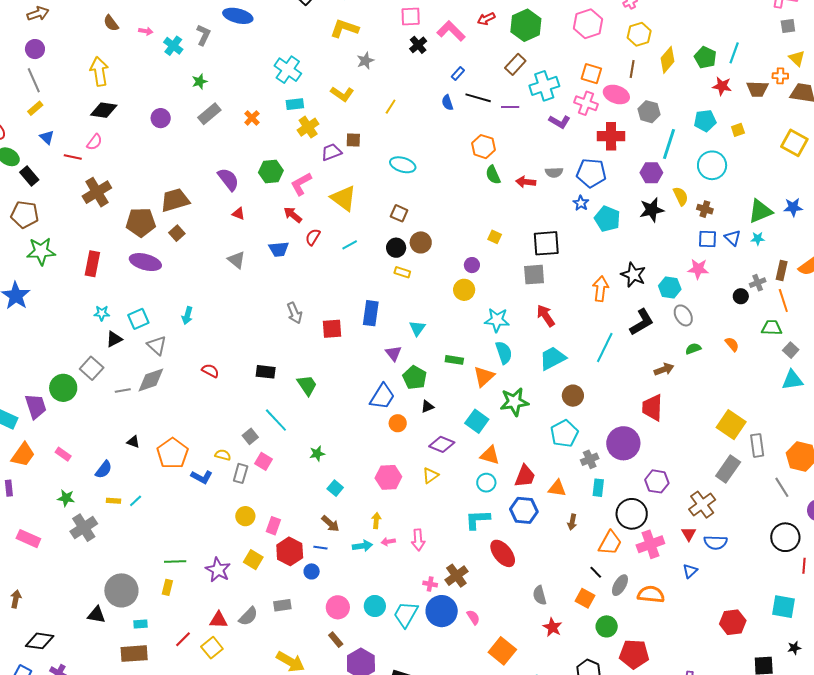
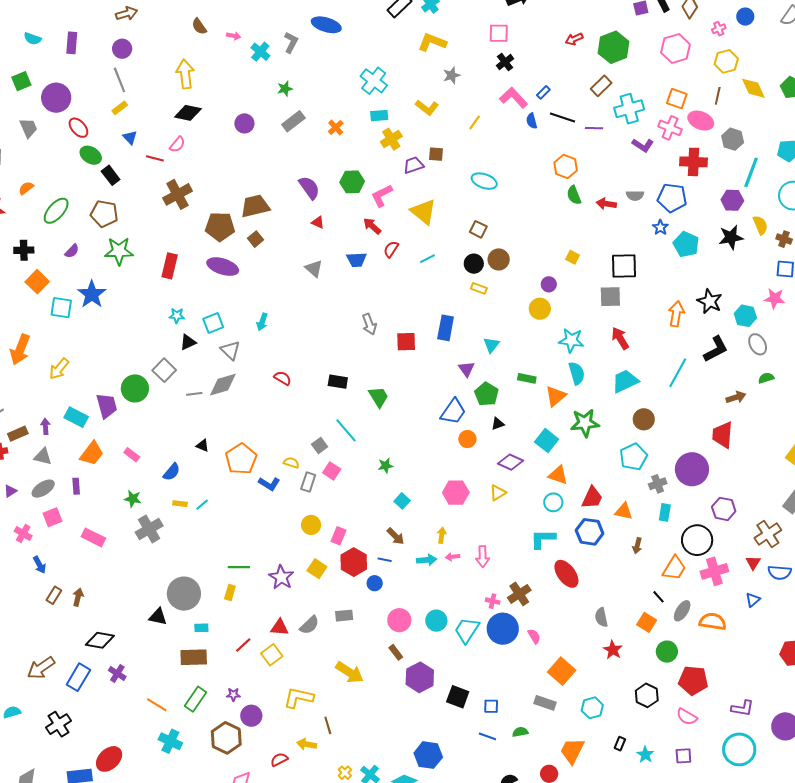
pink L-shape: (451, 31) -> (514, 98), moved
yellow diamond: (667, 60) -> (753, 88), turned -68

